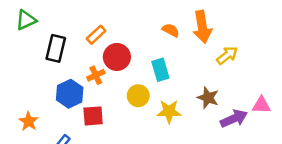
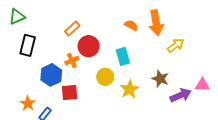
black rectangle: (56, 48) -> (28, 45), moved
yellow star: (169, 111) -> (130, 89), turned -30
orange star: (29, 121) -> (28, 103), moved

